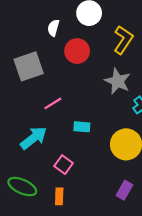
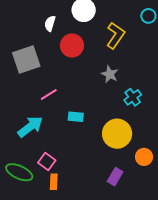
gray star: (118, 81) -> (110, 74), size x0.7
pink square: (64, 165) -> (47, 161), moved

